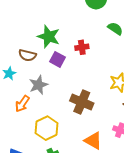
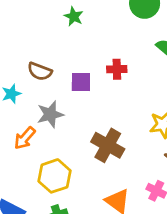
green star: (49, 37) -> (74, 16), moved, size x0.6
purple square: (57, 59) -> (81, 82), turned -35

